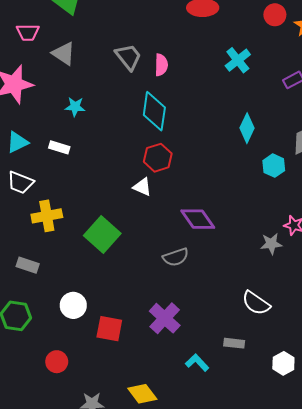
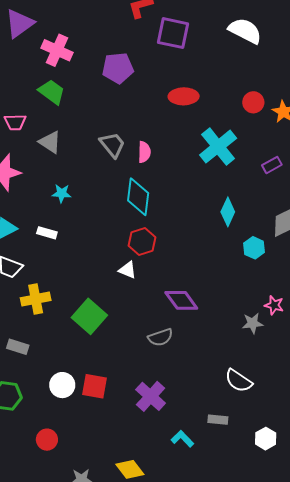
cyan cross: (238, 60) -> (218, 147), size x1.5
red square: (109, 329) -> (94, 386), moved

